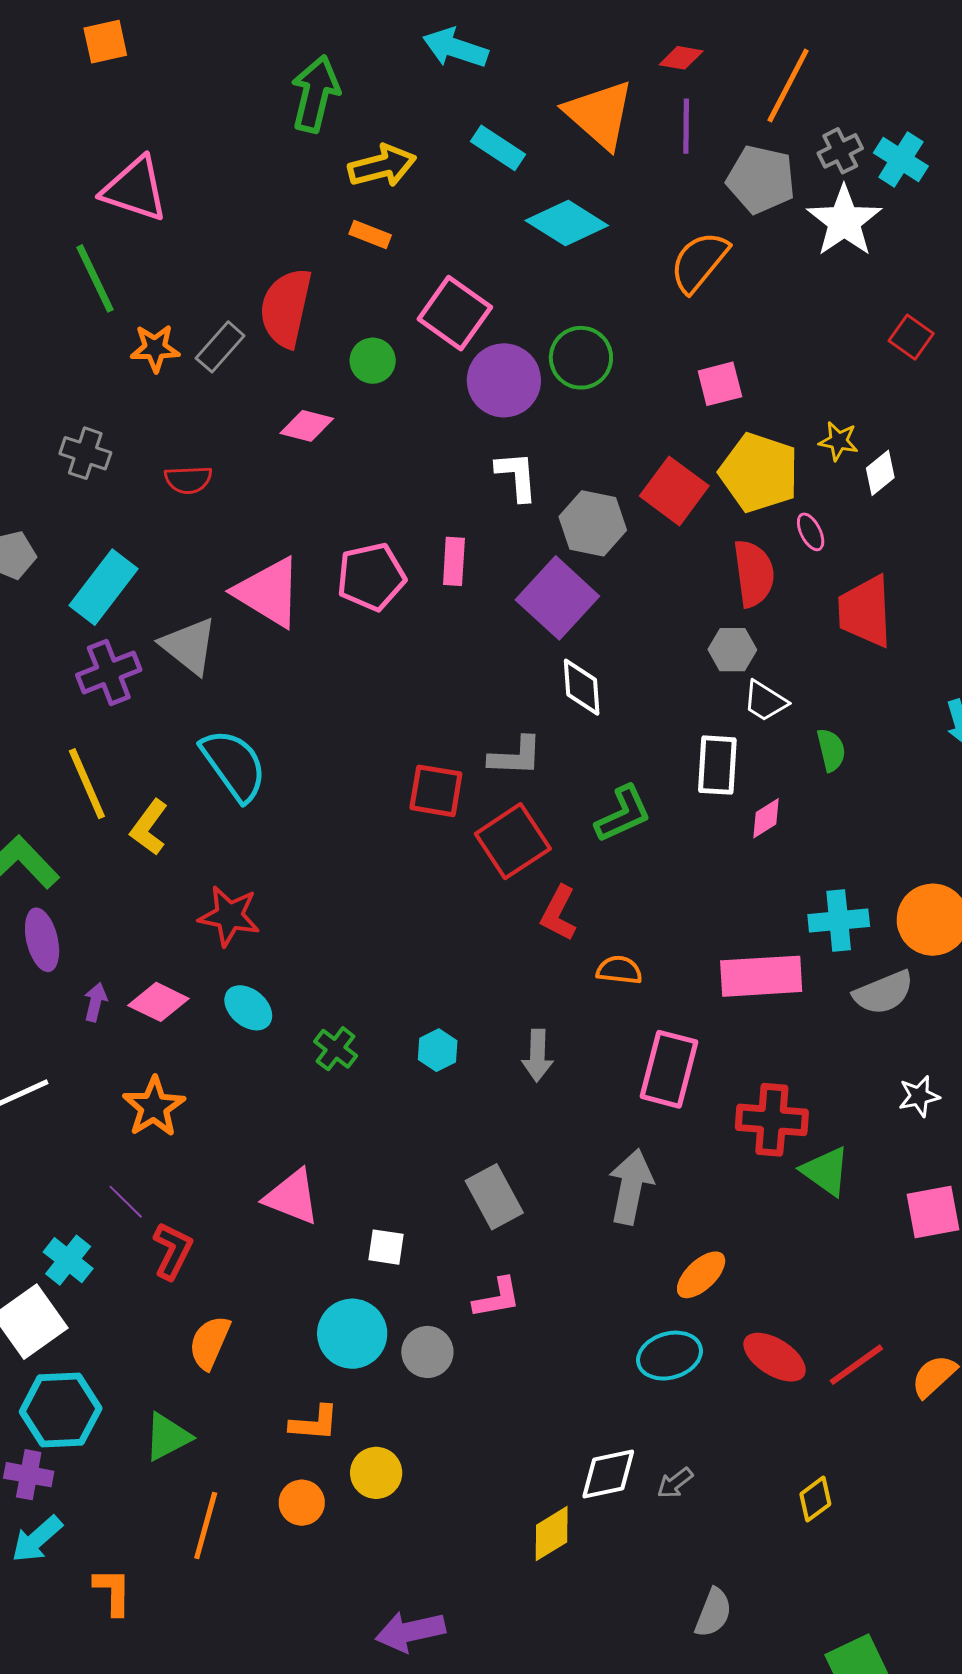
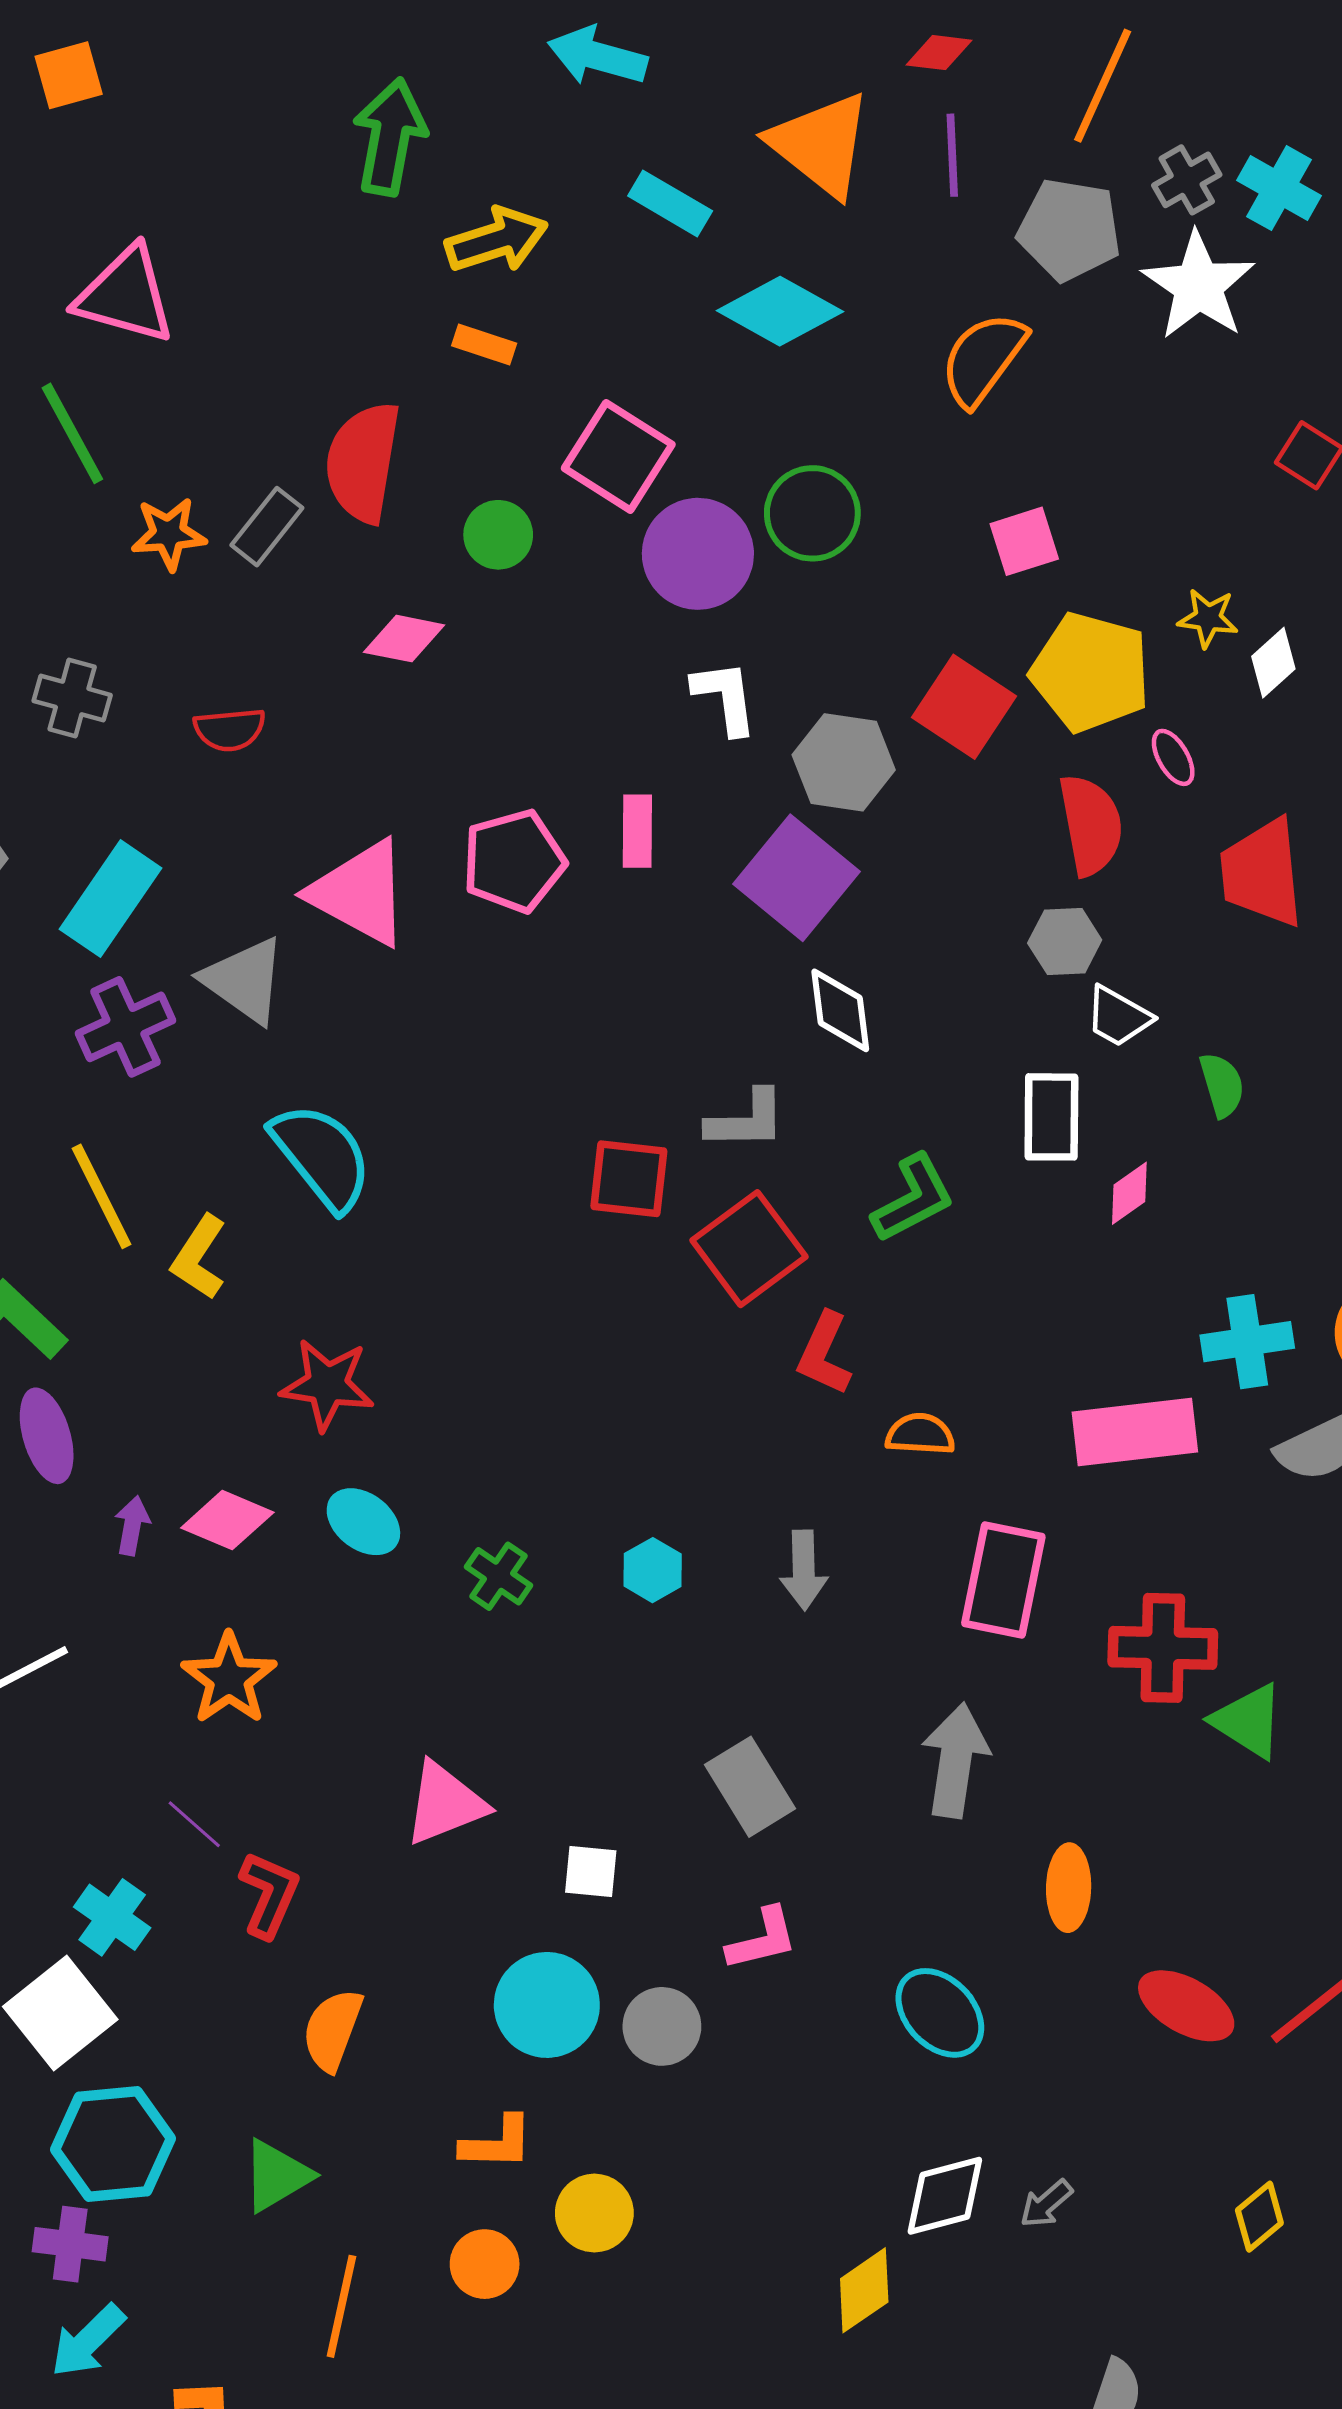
pink triangle: (292, 1197) -> (445, 1803), turned -40
orange ellipse: (701, 1275) -> (1069, 1888), turned -42
cyan ellipse: (670, 1356) -> (940, 2013), moved, turned 66

